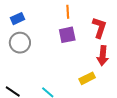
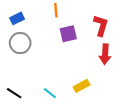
orange line: (68, 12) -> (56, 10), moved
yellow rectangle: (87, 78) -> (82, 86), moved

